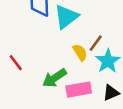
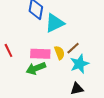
pink rectangle: (79, 90) -> (40, 54), moved

